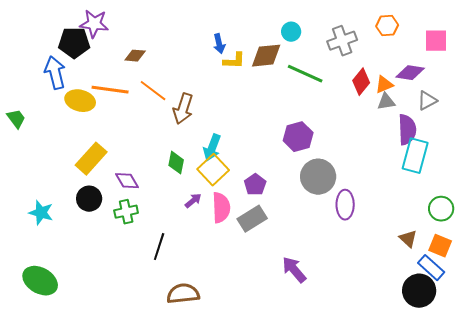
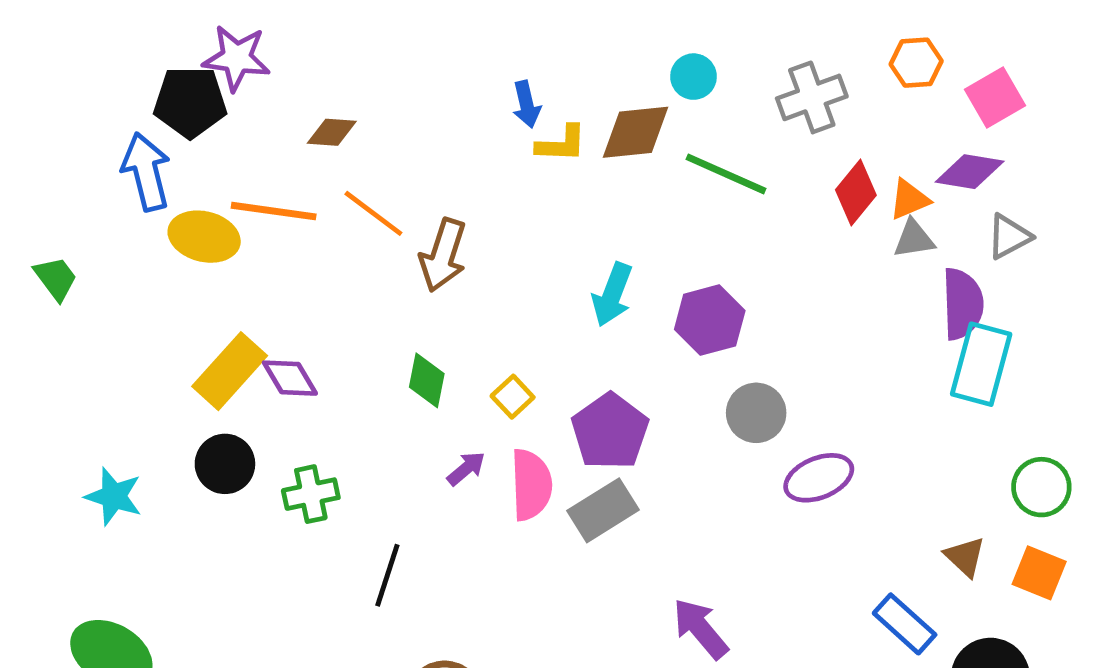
pink square: (436, 41) -> (995, 97), moved, turned -30
cyan arrow: (212, 148) -> (612, 295), moved
yellow square: (213, 170) -> (513, 397), size x0.6
gray circle: (318, 177) -> (756, 413), size x0.7
purple diamond: (127, 181) -> (290, 378), moved
purple pentagon: (255, 185) -> (610, 431), size x1.5
purple ellipse: (345, 205) -> (819, 478), turned 68
blue rectangle: (431, 268) -> (905, 624), moved

